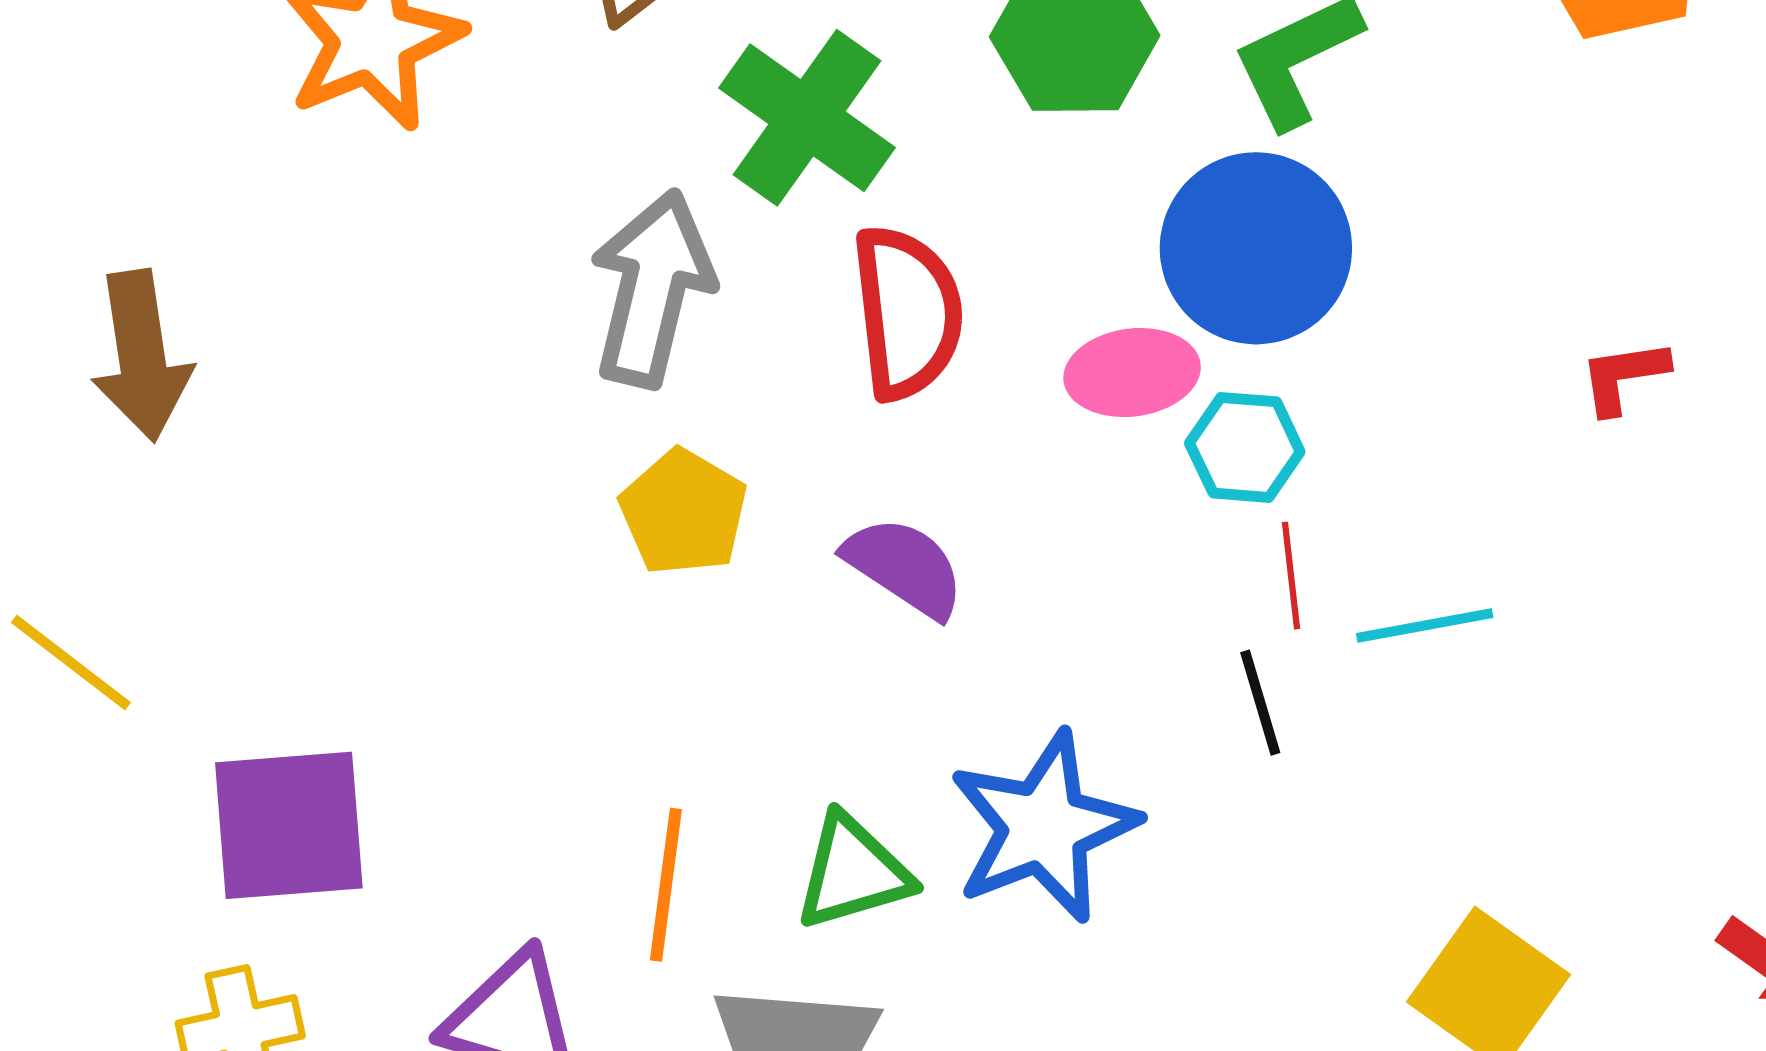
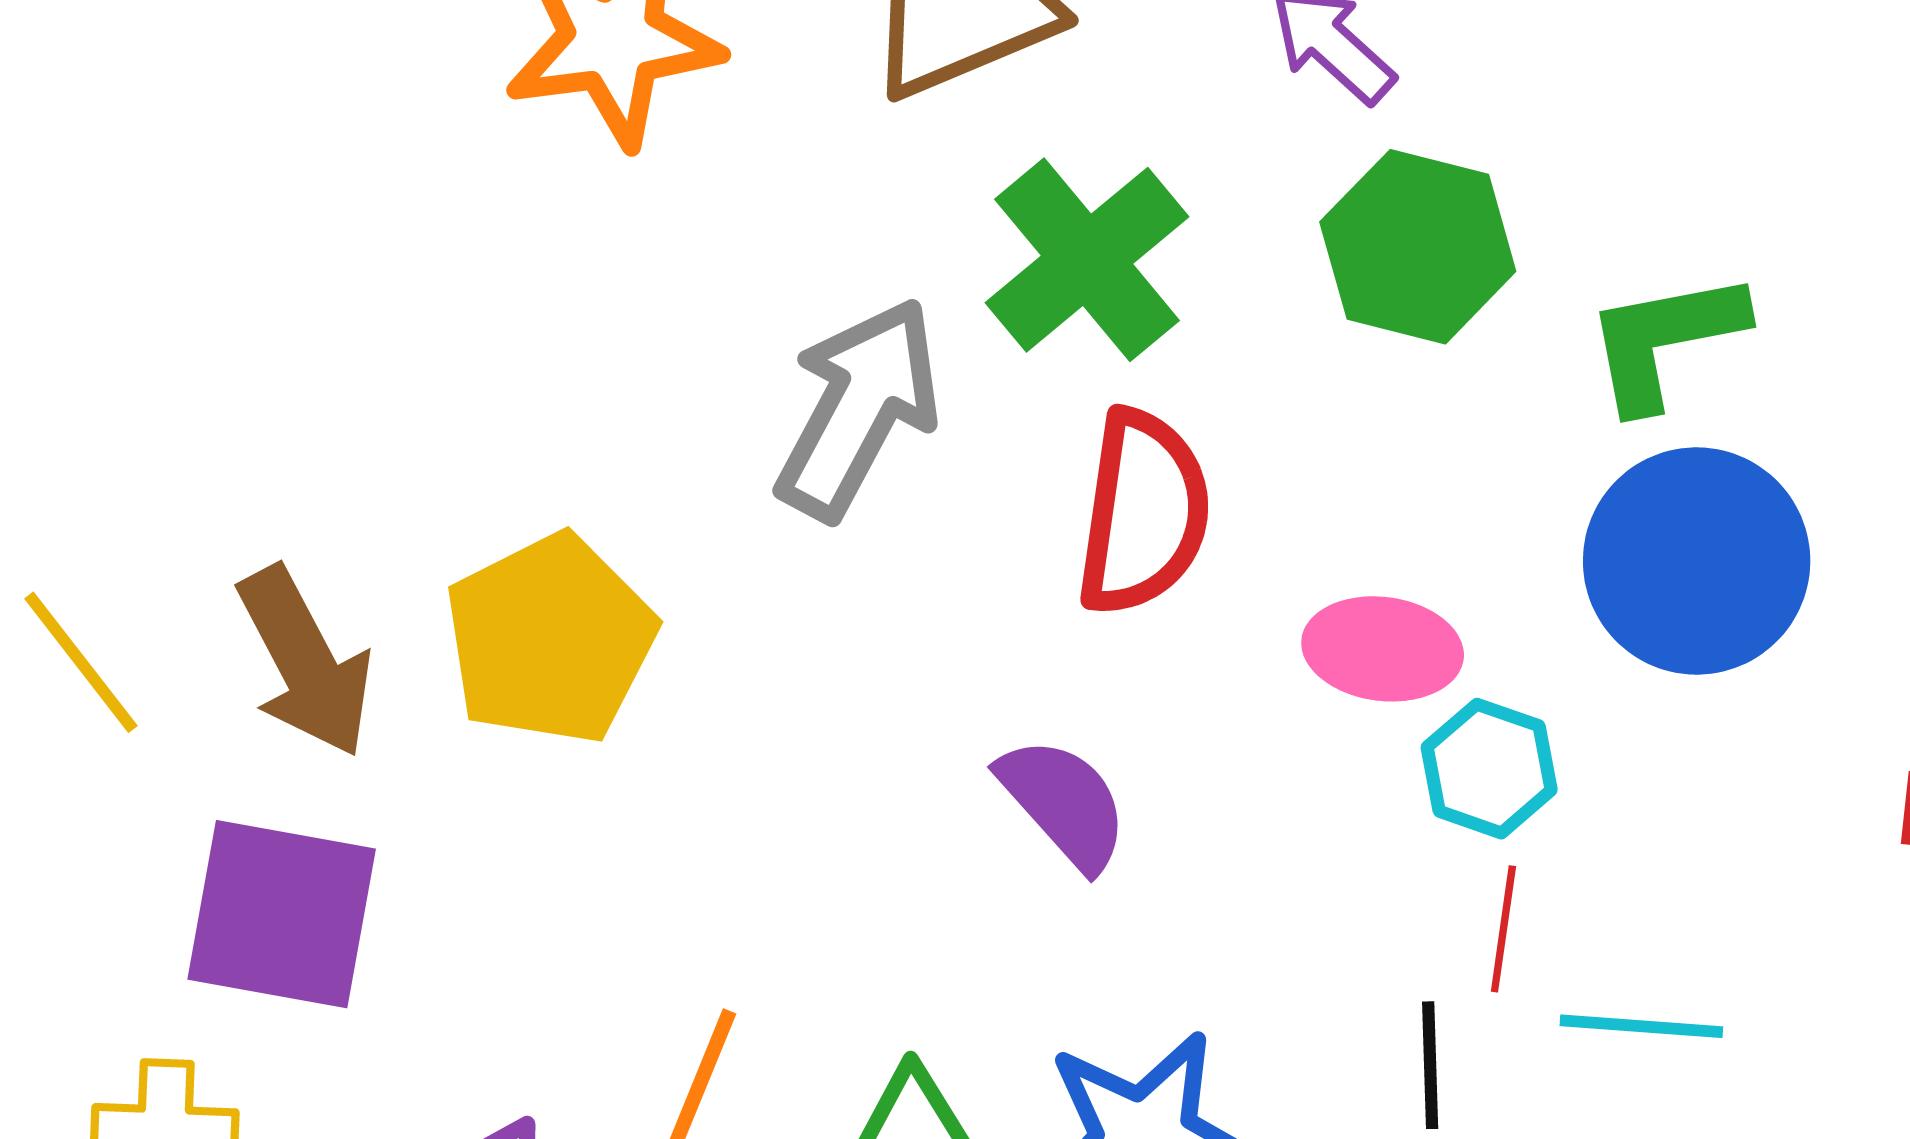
blue circle: (1256, 248) -> (1697, 561), moved
brown arrow: (141, 356) -> (305, 662), moved, turned -34
yellow pentagon: (683, 512) -> (550, 639), moved, size x1.4

